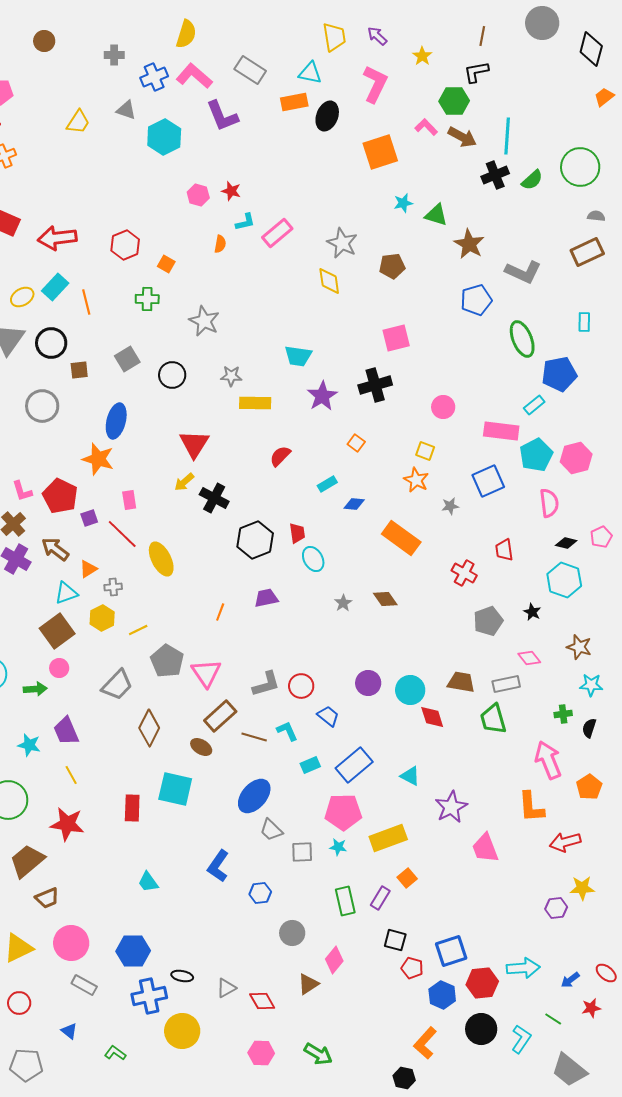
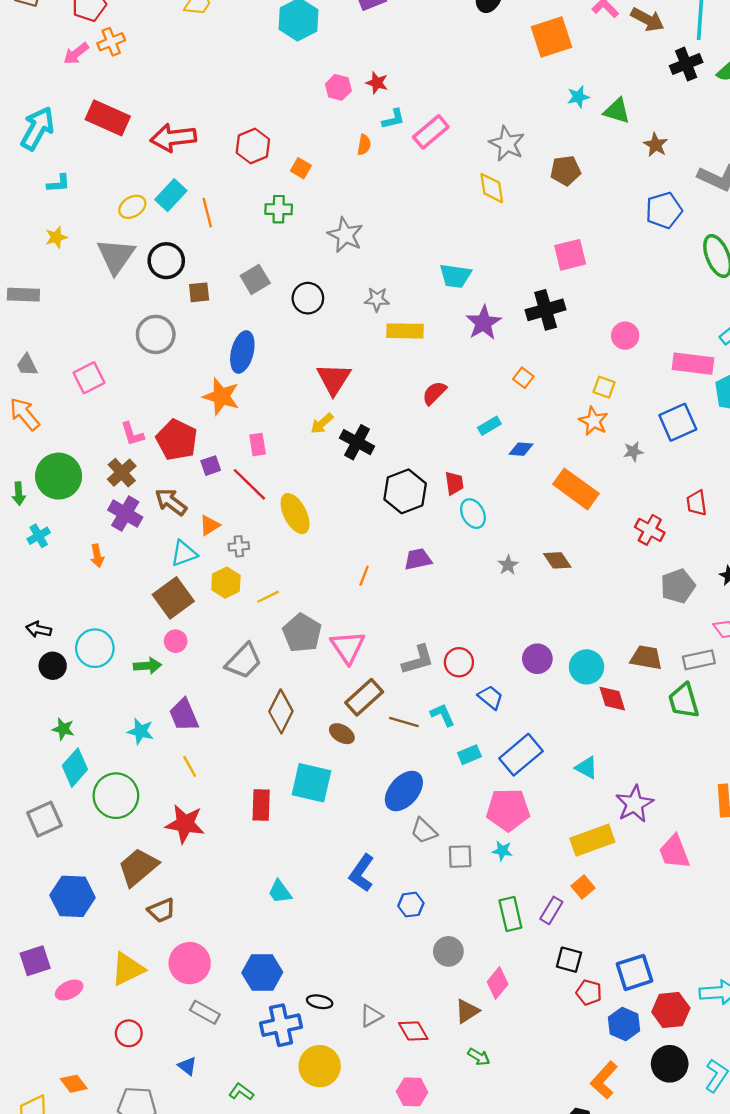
brown star: (469, 244) -> (656, 145), size x0.7
yellow rectangle: (388, 838) -> (592, 840), moved
green arrow: (318, 1054) -> (479, 1057), moved, size x0.7

